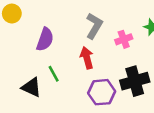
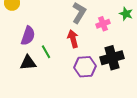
purple semicircle: (45, 39) -> (28, 36), moved
black triangle: (31, 87) -> (28, 63), turned -30

